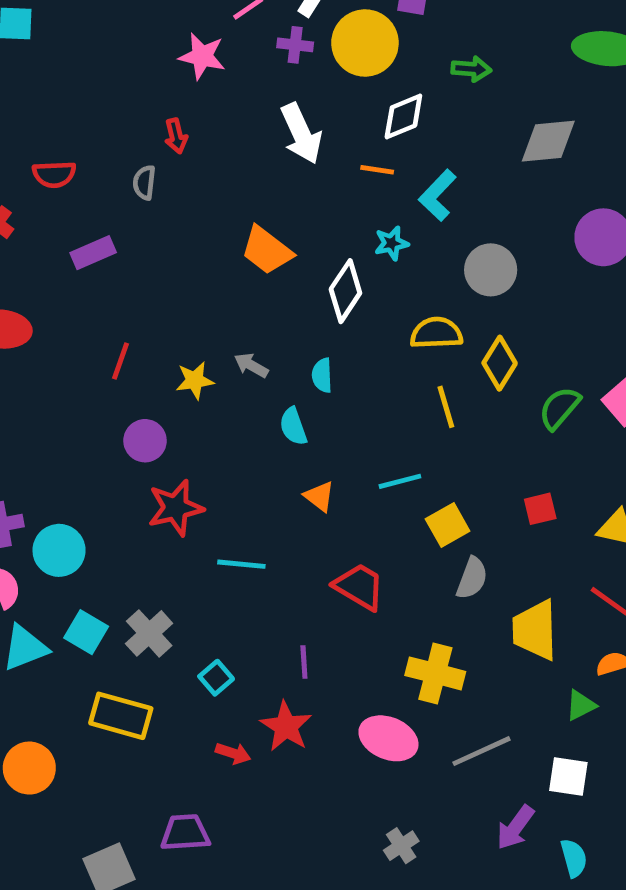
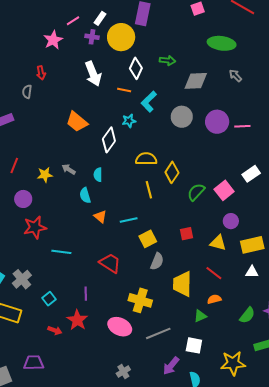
pink star: (202, 56) -> (53, 40), turned 30
green arrow: (471, 69) -> (167, 60), moved
white diamond: (403, 117) -> (136, 68), turned -45
gray circle: (491, 270) -> (182, 117), moved
orange triangle: (319, 496) -> (100, 217), moved

